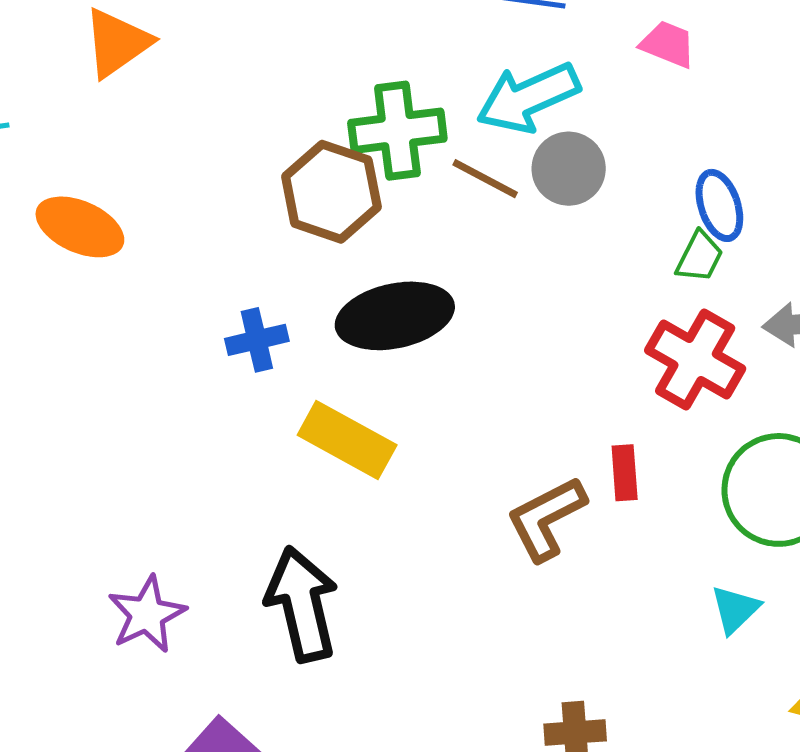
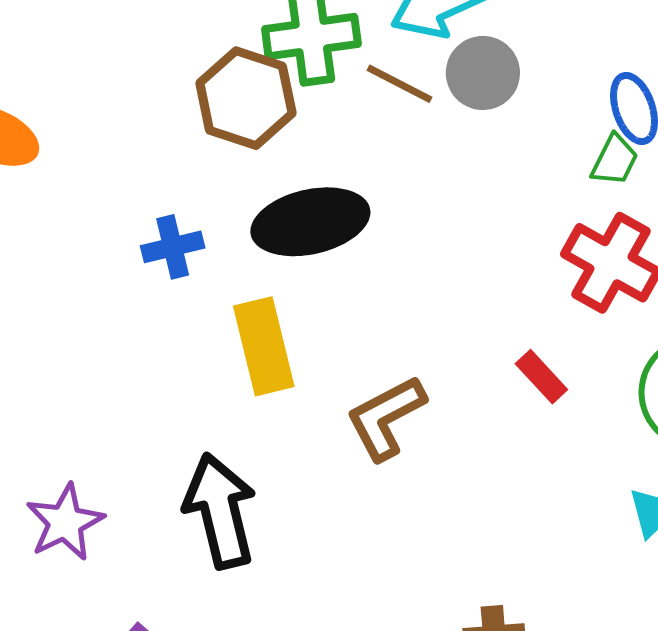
yellow rectangle: (347, 440) -> (264, 346), turned 48
red rectangle: (625, 473) -> (541, 377), turned -38
brown L-shape: (546, 518) -> (386, 418), moved

